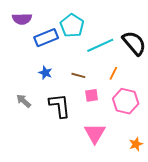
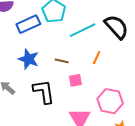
blue star: (45, 73) -> (29, 59), size x1.5
pink hexagon: (126, 101) -> (110, 101), moved

